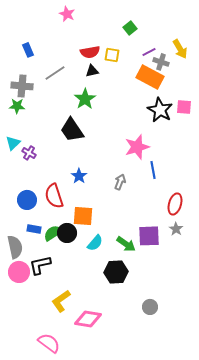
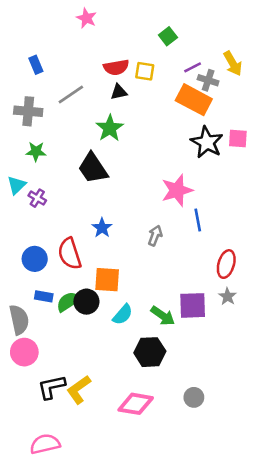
green star: (17, 106) -> (36, 151), moved
black L-shape: (40, 265) -> (51, 387), moved
pink diamond: (88, 319) -> (136, 404), moved
pink semicircle: (49, 343) -> (45, 444), moved, turned -50

